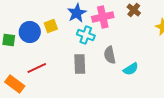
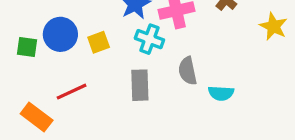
yellow square: (51, 26) -> (99, 42), moved
cyan semicircle: (131, 69) -> (221, 93), turned 35

